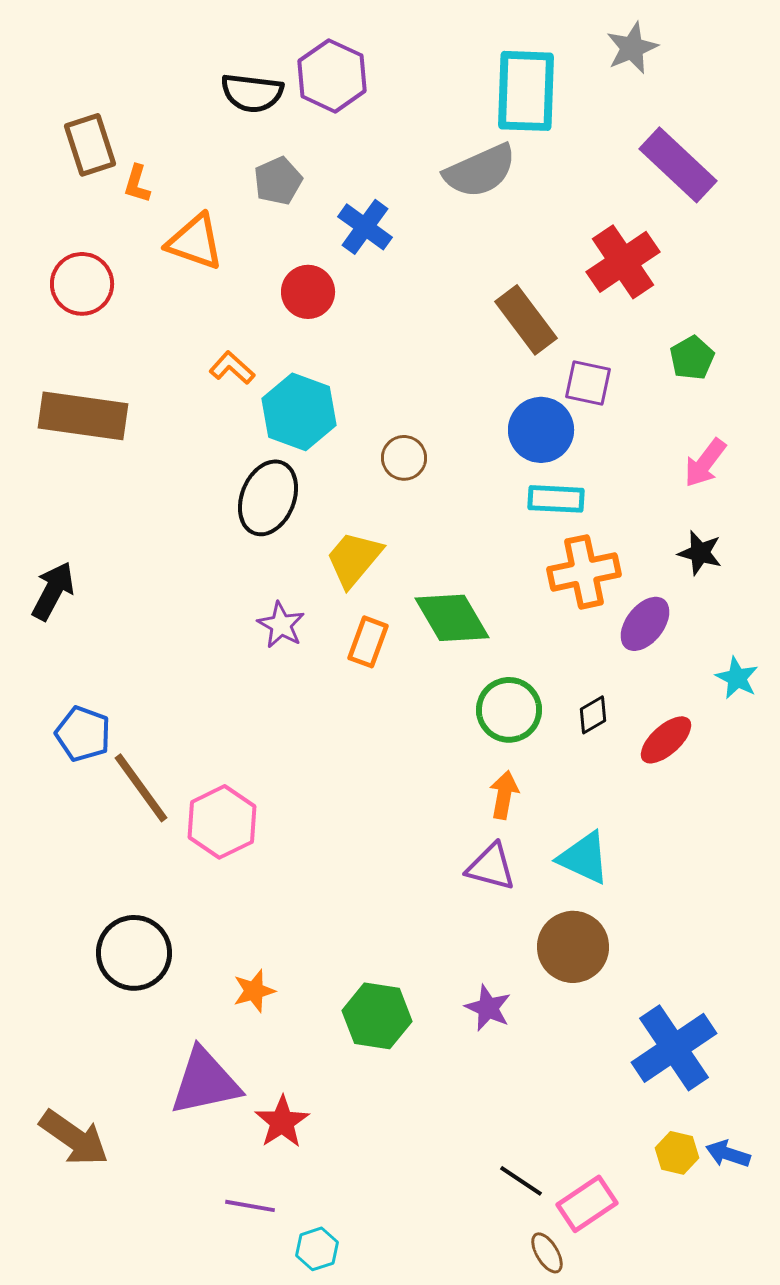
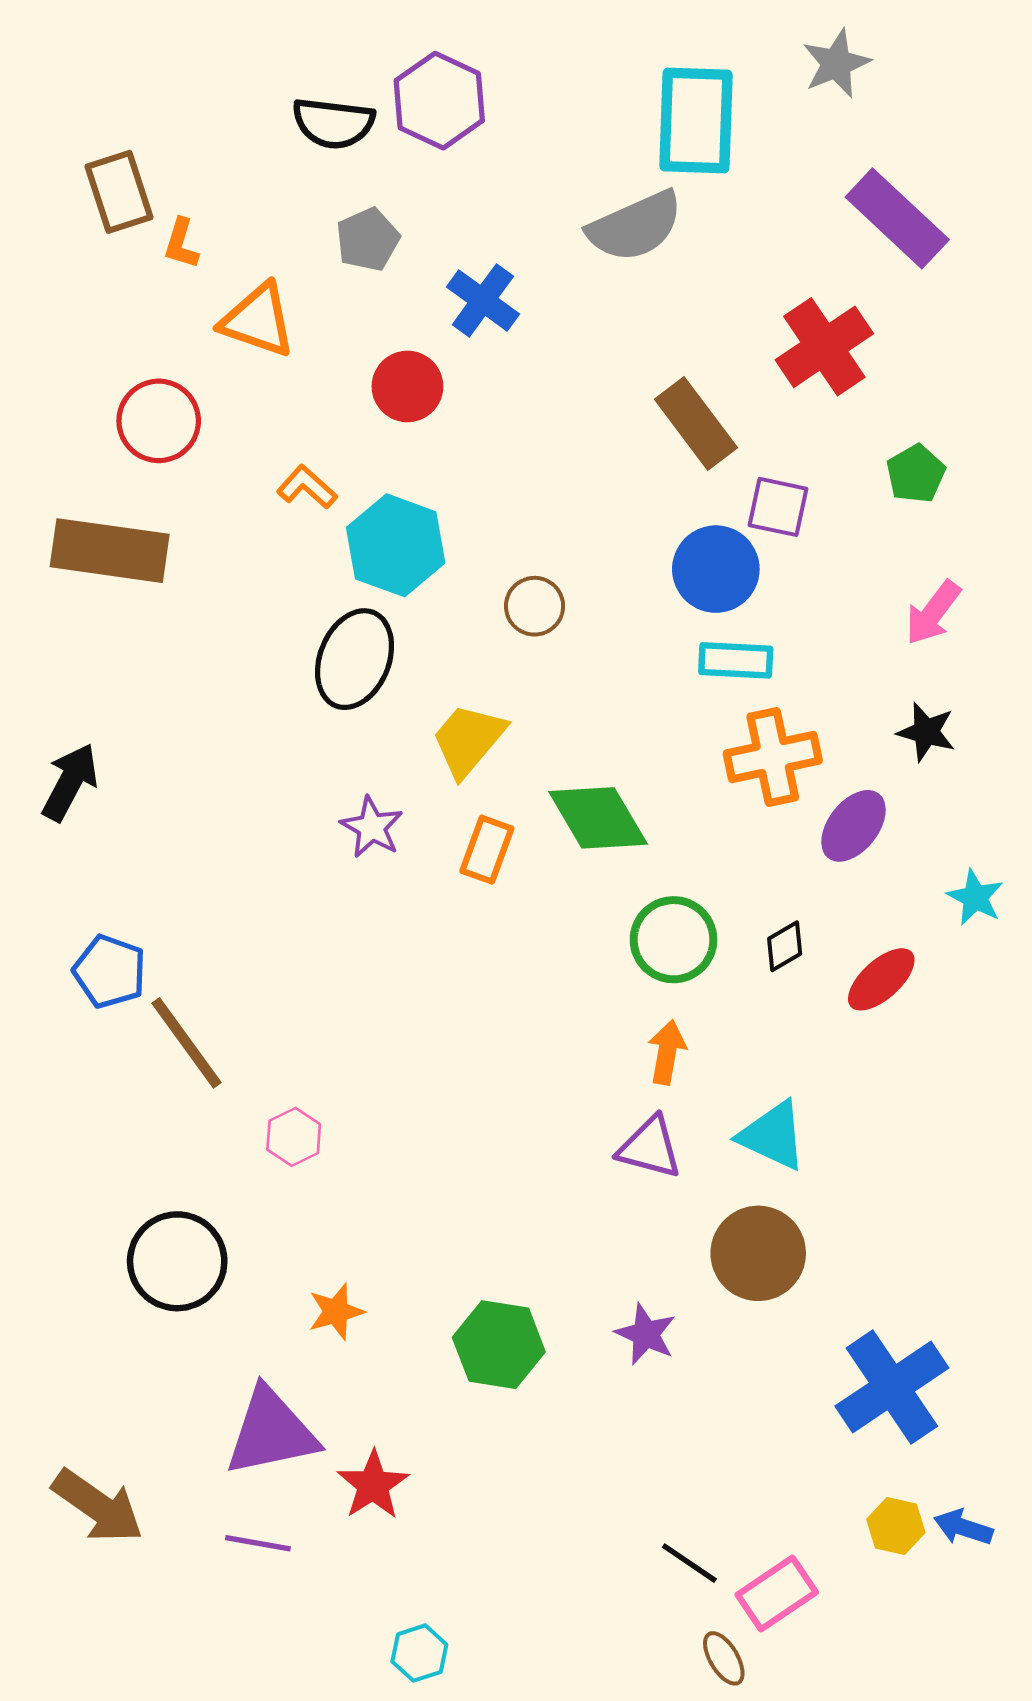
red circle: (82, 284) -> (159, 421), moved
pink hexagon: (222, 822) -> (294, 1137), moved, size x0.6
purple line: (250, 1206) -> (258, 1543), moved

